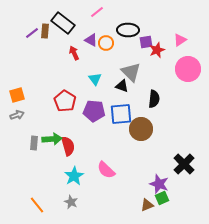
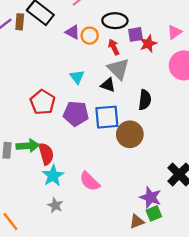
red arrow: (74, 53) -> (114, 47), moved
cyan star: (74, 176) -> (53, 176), moved
gray star: (71, 202) -> (55, 205), moved

